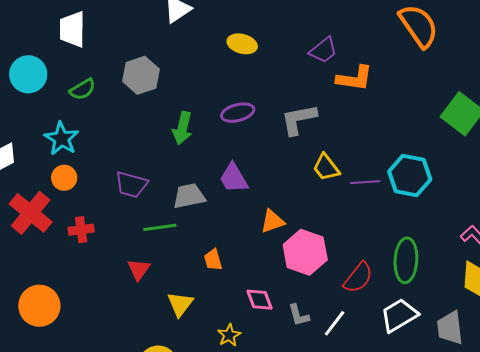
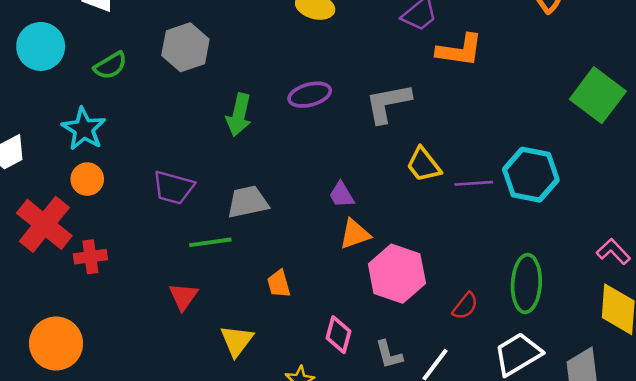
purple trapezoid: (234, 178) -> (341, 195), moved, size x0.7
red cross: (81, 230) -> (90, 257), moved
red semicircle: (358, 278) -> (465, 306), size x0.7
pink diamond: (259, 300) -> (339, 335), turned 36

